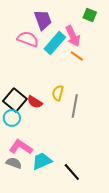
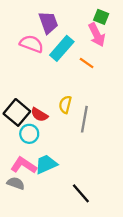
pink arrow: (73, 36) -> (97, 35), moved
cyan circle: (12, 118) -> (29, 134), moved
cyan trapezoid: (42, 161) -> (46, 164), moved

